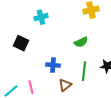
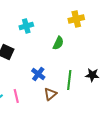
green semicircle: (81, 42) -> (58, 43), moved, turned -40
blue cross: (53, 65) -> (38, 74), turned 32

